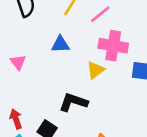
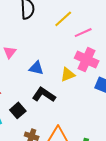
blue triangle: (60, 44) -> (36, 68), moved

